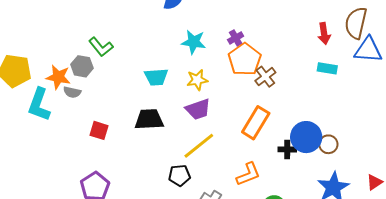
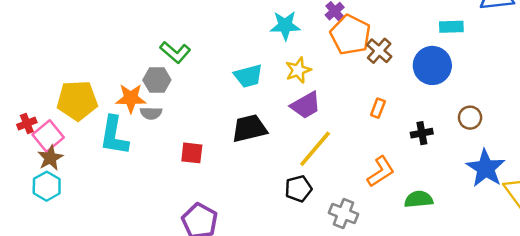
orange rectangle: (256, 123) -> (378, 108), size x0.5
blue circle: (306, 137) -> (432, 65), moved

